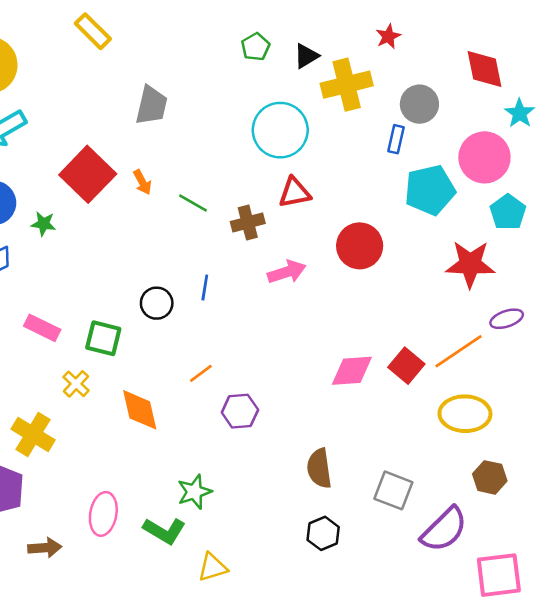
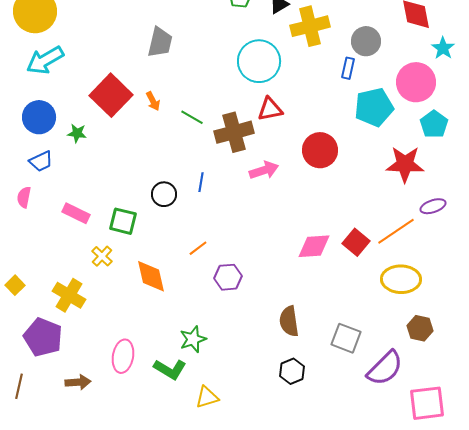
brown cross: (248, 222) -> (234, 132), size x1.5

